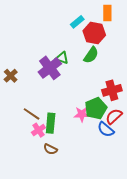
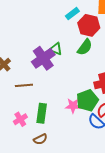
brown line: (32, 114) -> (24, 85), moved, turned -42
pink cross: (38, 130) -> (20, 119), moved
brown semicircle: (50, 149) -> (40, 139), turned -56

